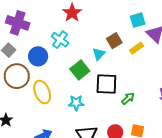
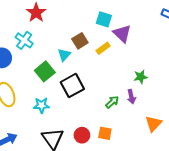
cyan square: (138, 20) -> (104, 19), turned 35
black square: (106, 84) -> (72, 86), turned -30
green arrow: (128, 98) -> (112, 102), moved

